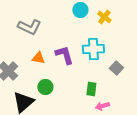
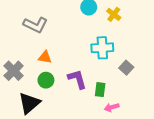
purple L-shape: (64, 55) -> (77, 79), moved
green circle: (45, 87) -> (46, 80), moved

